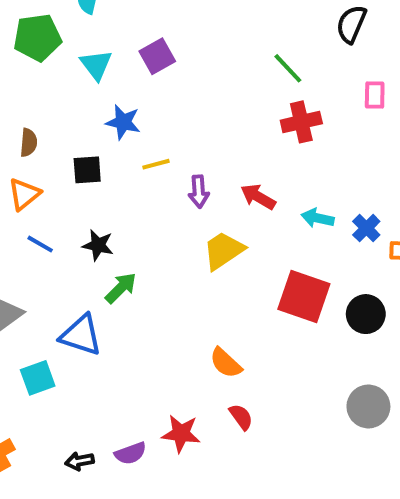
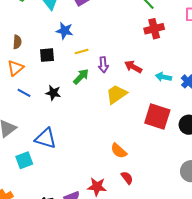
green arrow: (121, 288) -> (81, 77), moved

